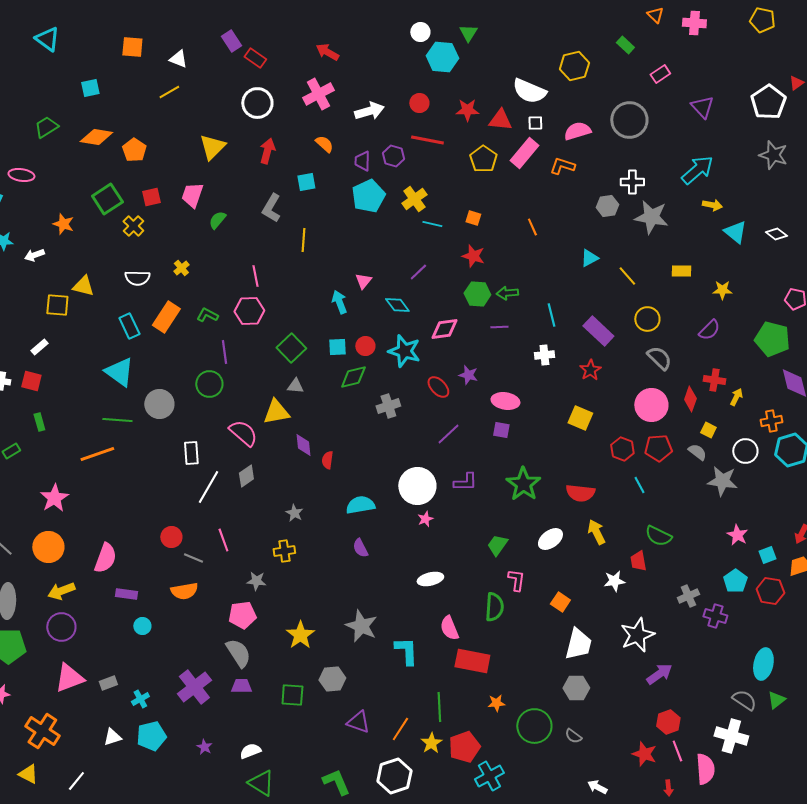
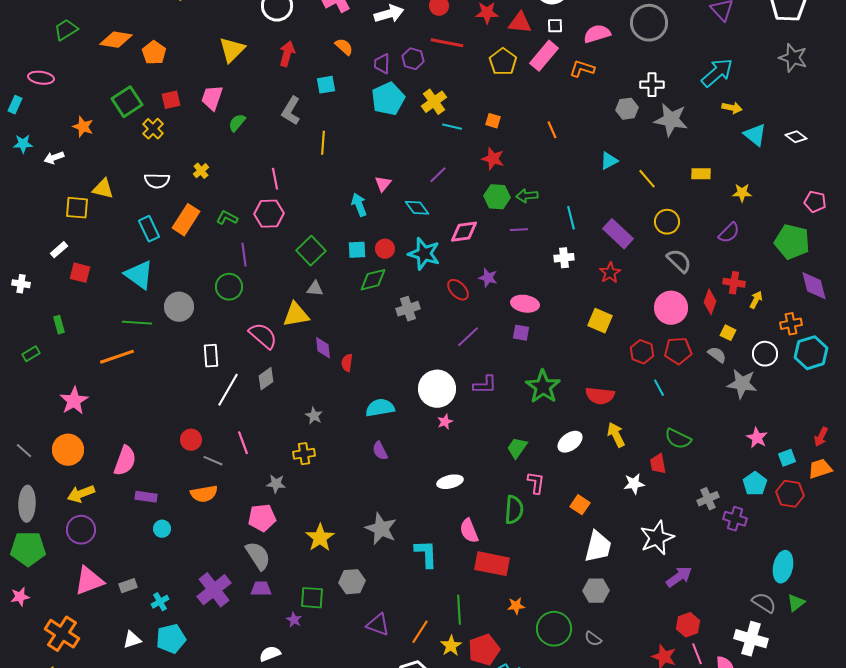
red square: (31, 381) -> (80, 273), moved
purple star: (204, 747) -> (294, 620), moved

